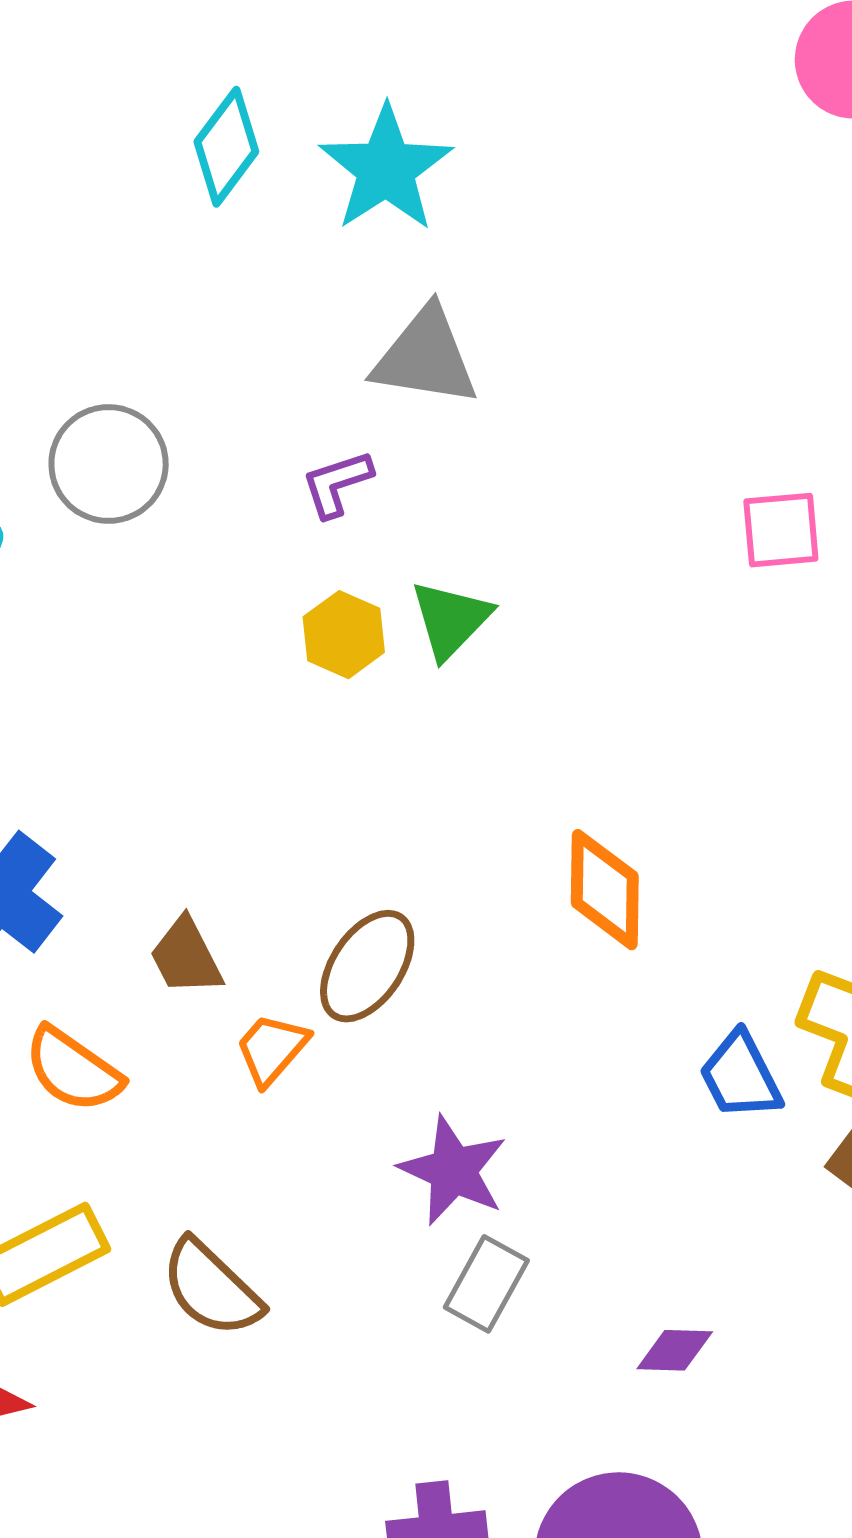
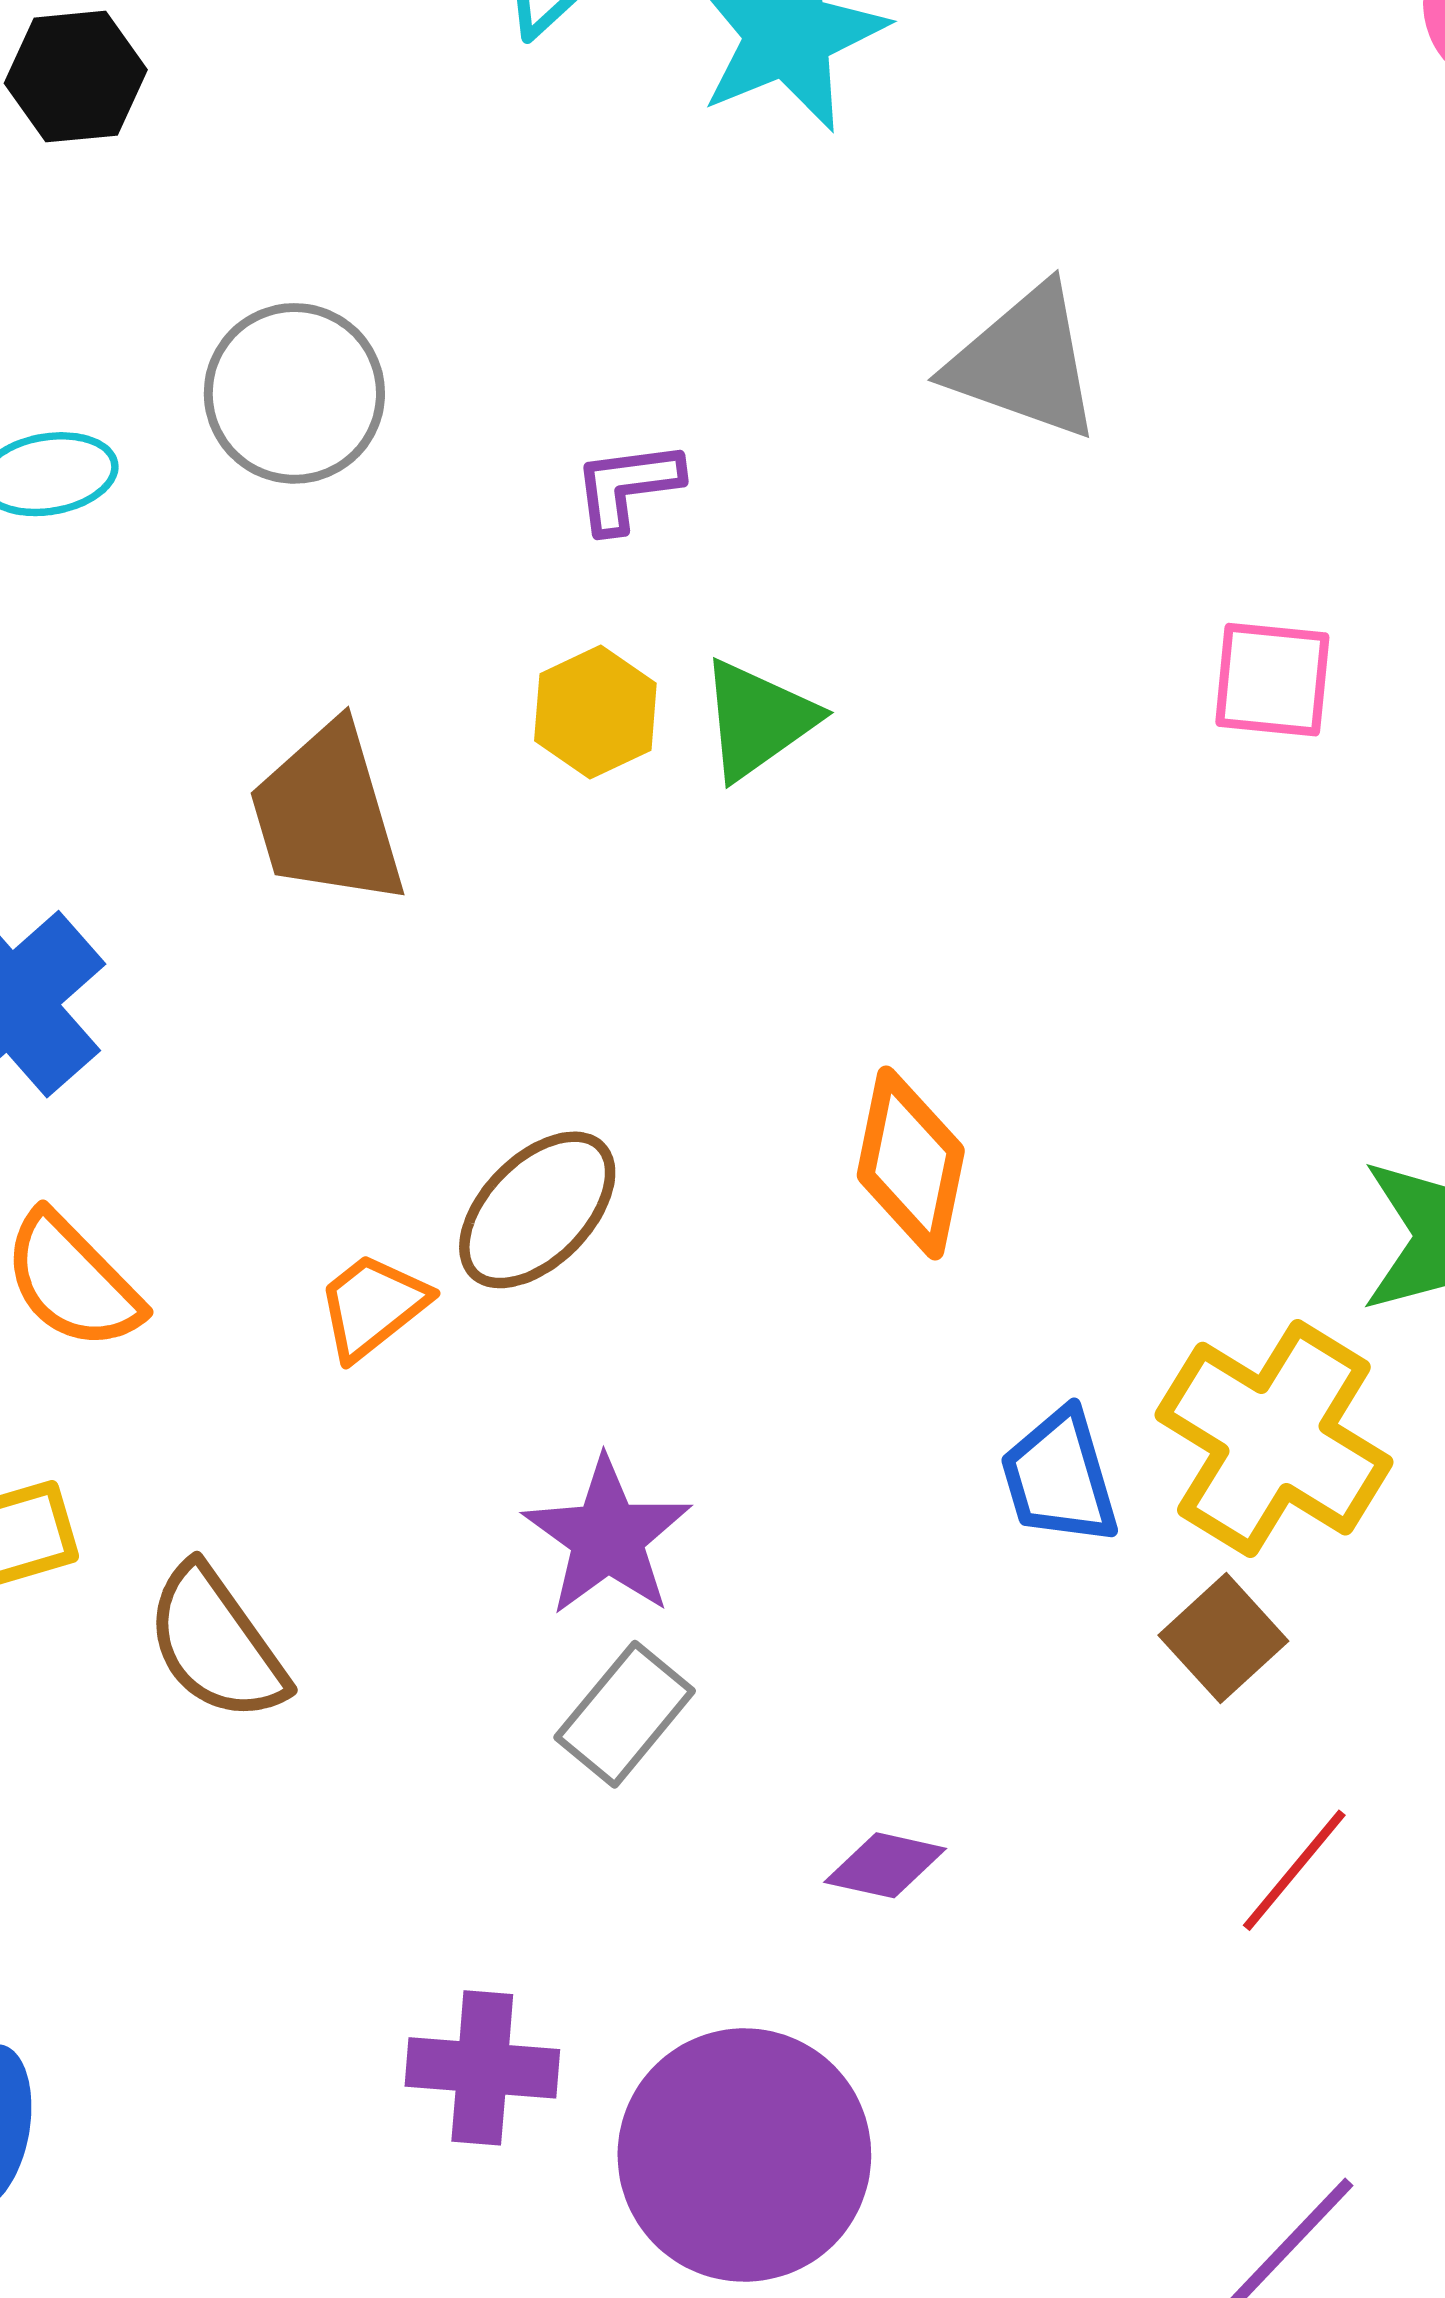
gray triangle: (426, 357) -> (1025, 362), moved
brown trapezoid: (186, 957) -> (327, 815), moved, size x1.5

